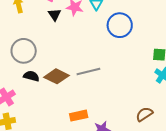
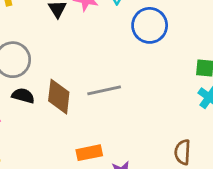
brown diamond: (57, 76) -> (59, 97), turned 70
brown semicircle: (144, 114) -> (183, 152), turned -54

